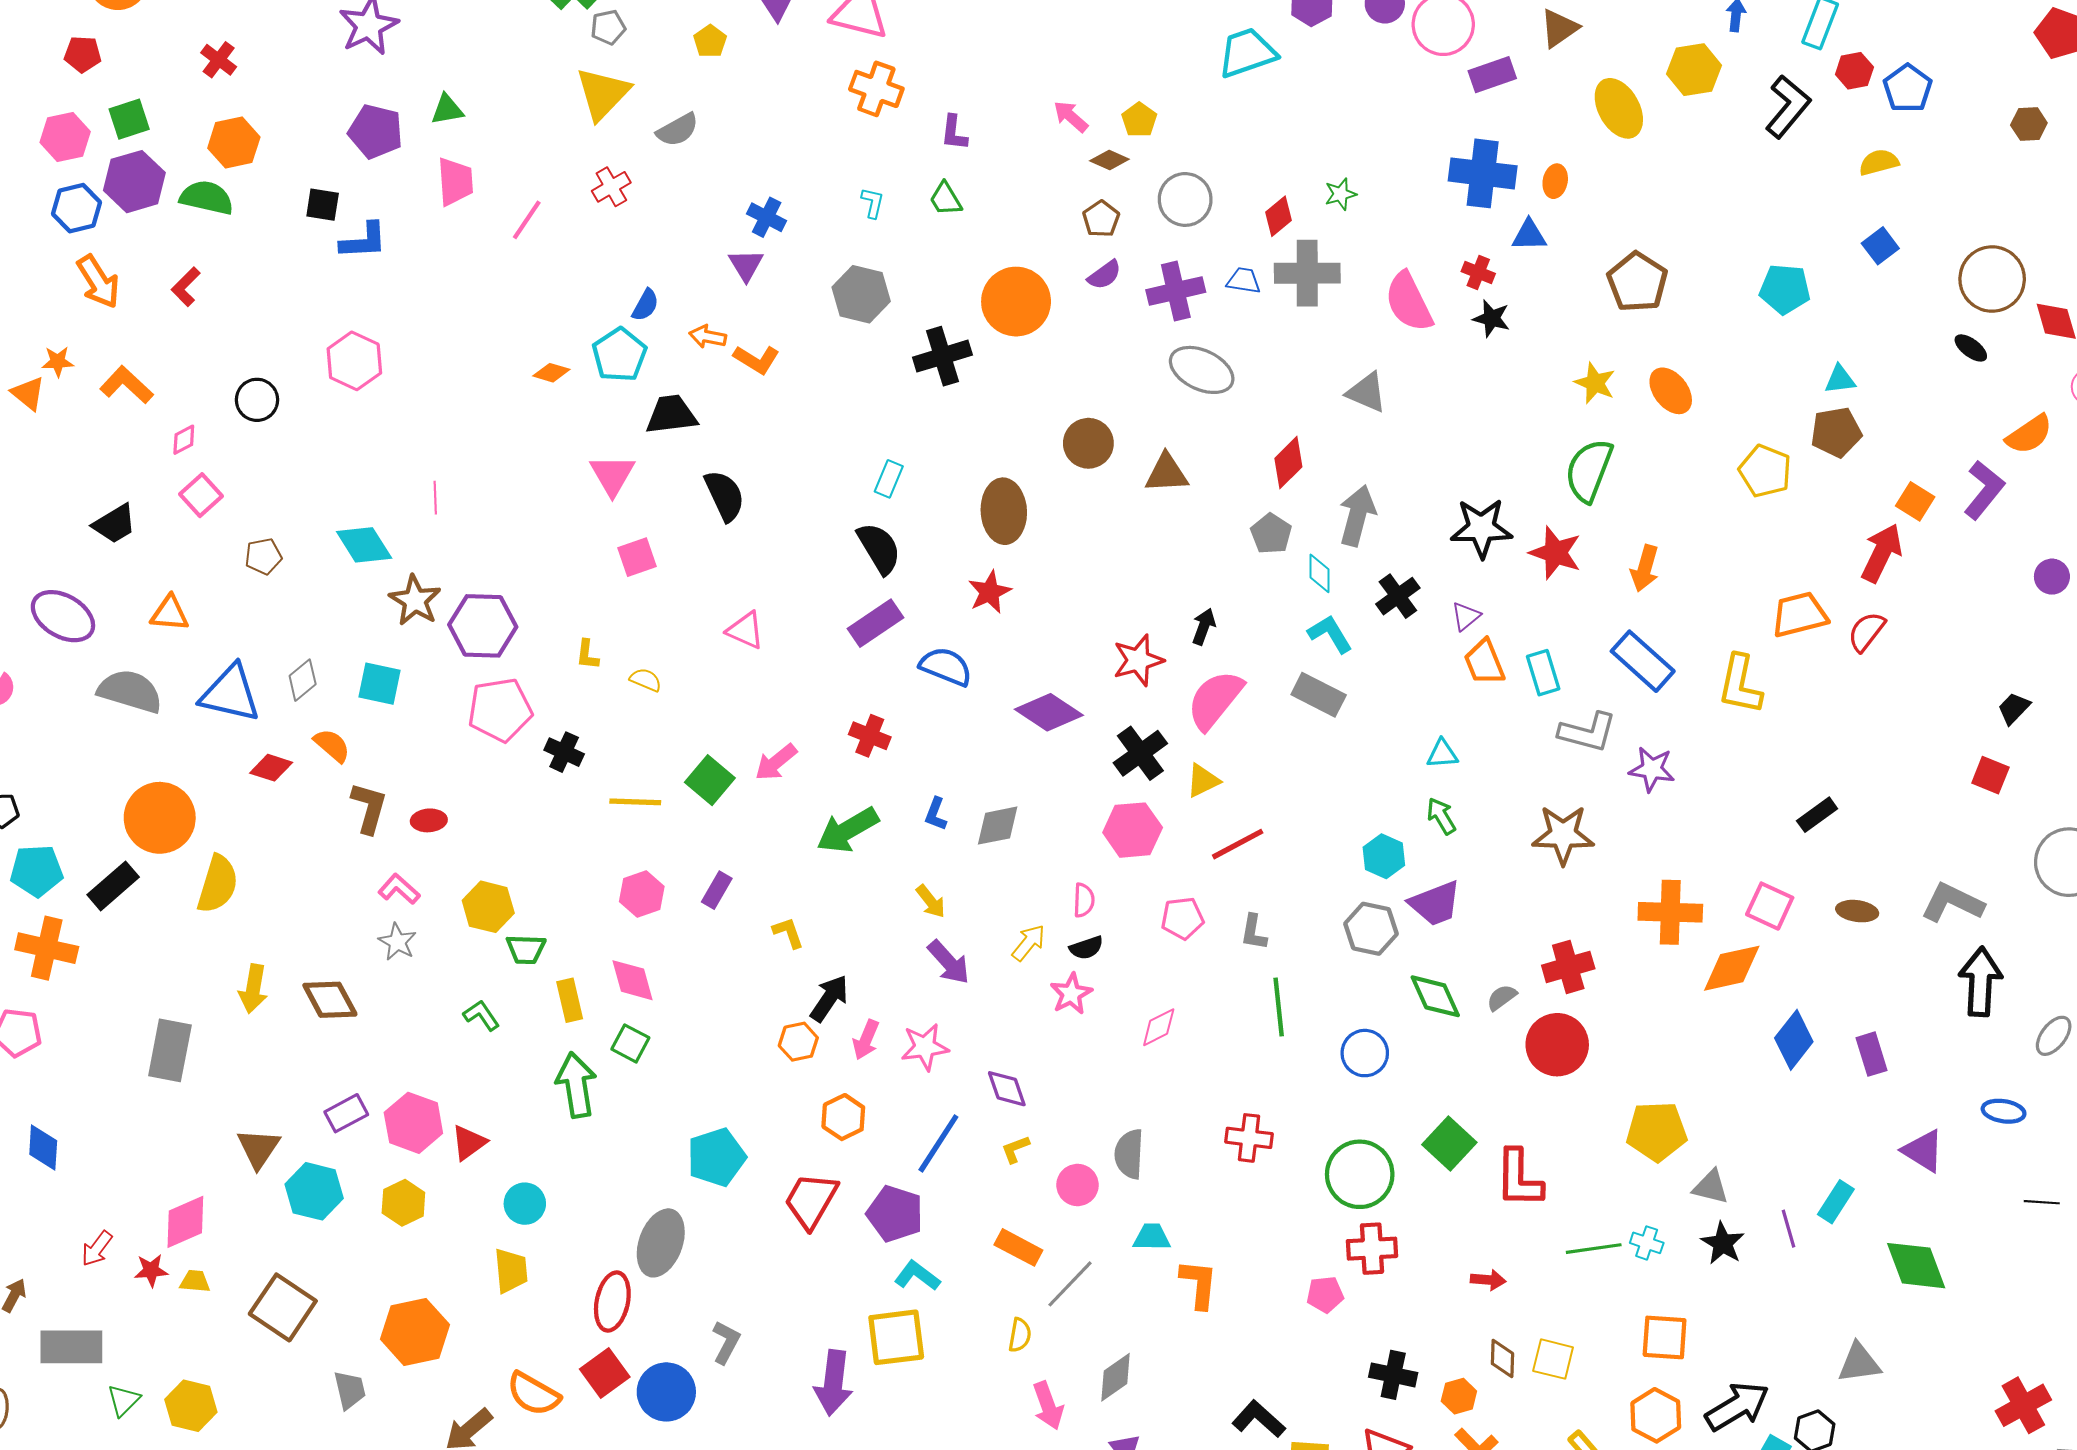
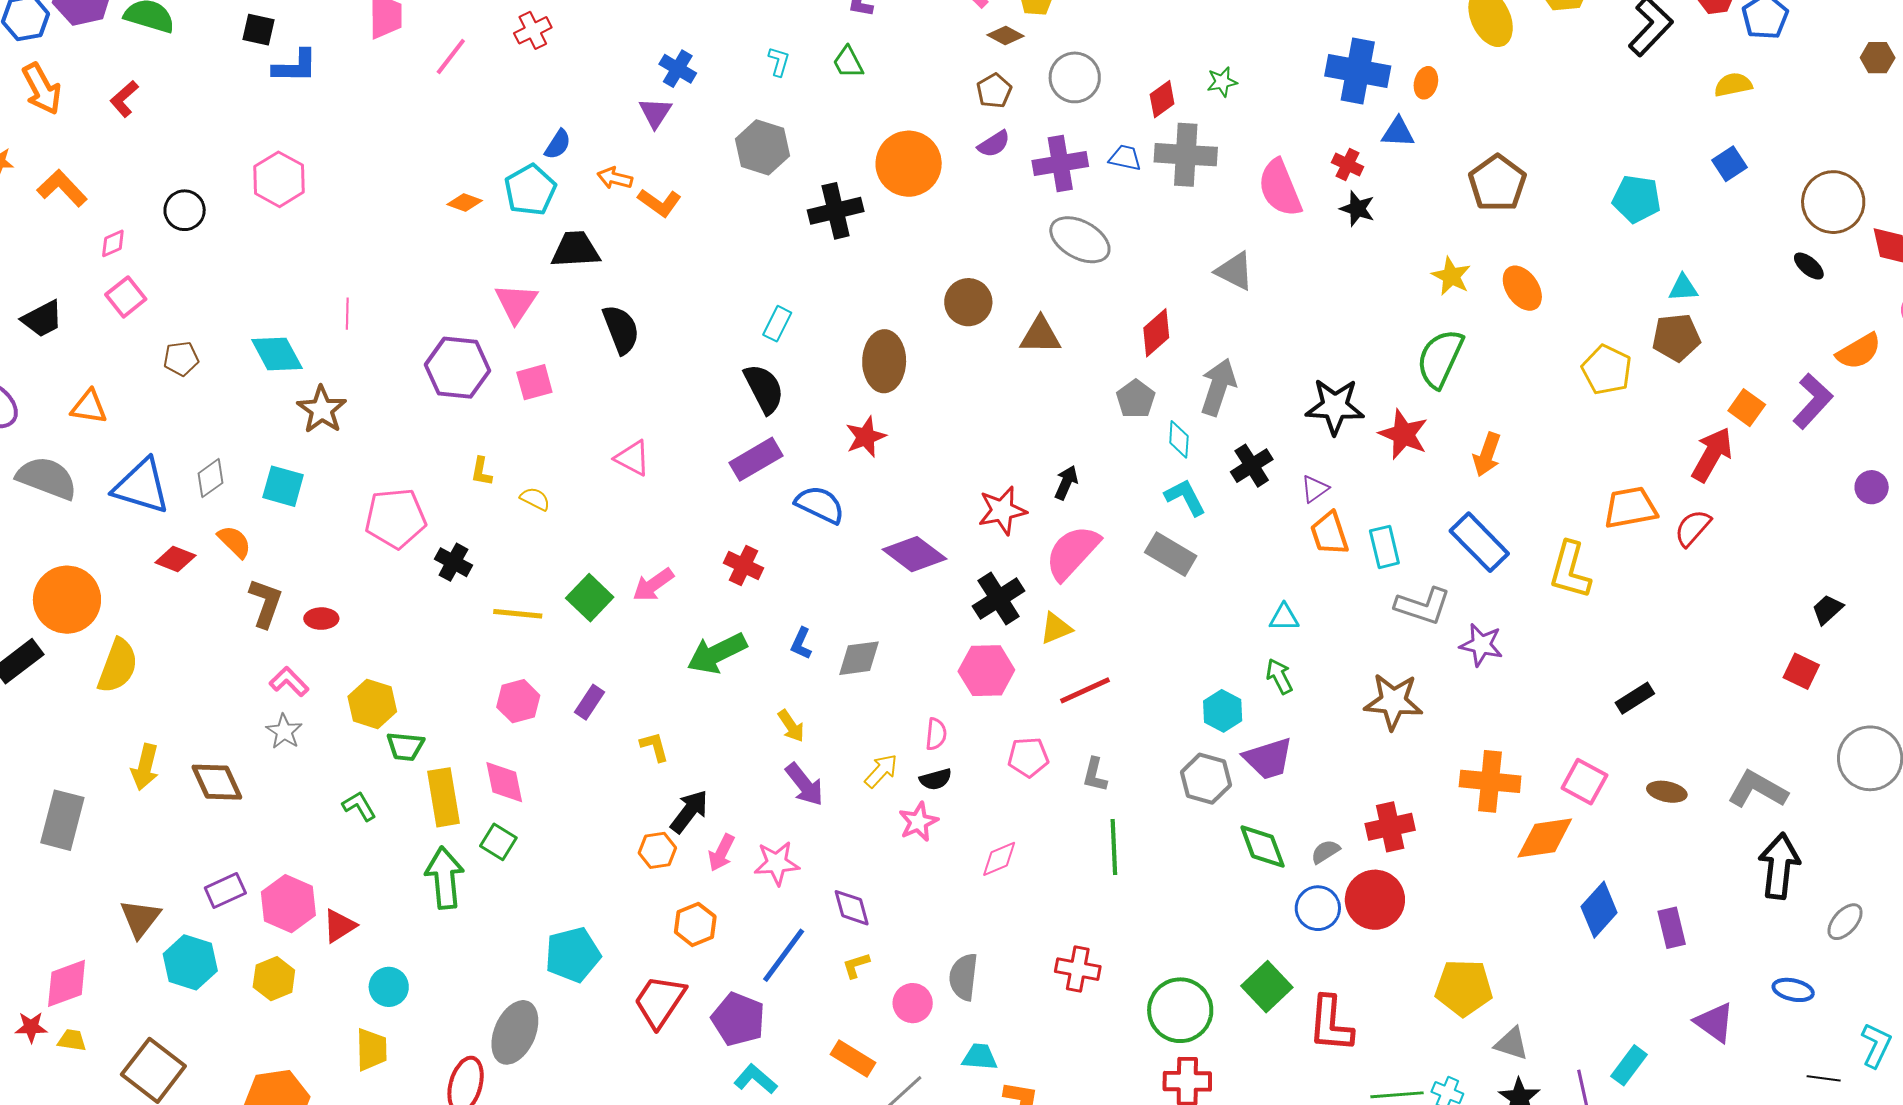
purple hexagon: (483, 626) -> (457, 368), moved
yellow rectangle: (570, 1000) -> (443, 797), size x1.4
blue circle: (1365, 1053) -> (1318, 908), moved

